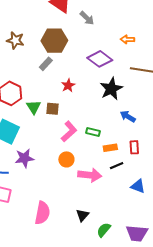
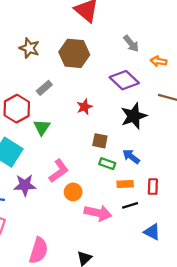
gray arrow: (87, 18) -> (131, 44), moved
gray rectangle: (46, 64) -> (44, 88), moved
brown square: (53, 109) -> (100, 141), moved
blue arrow: (128, 116) -> (131, 157), moved
pink L-shape: (69, 131) -> (59, 171), moved

